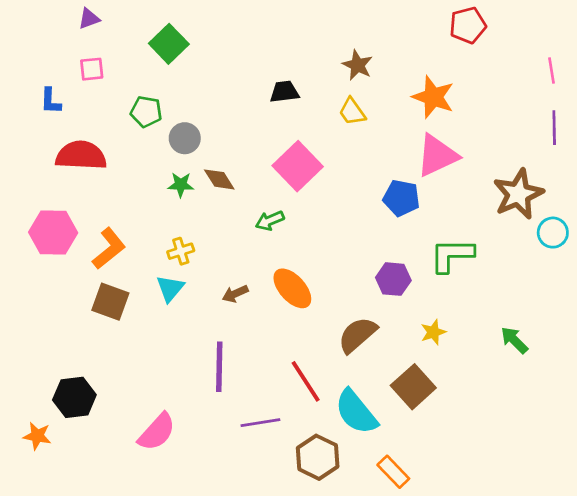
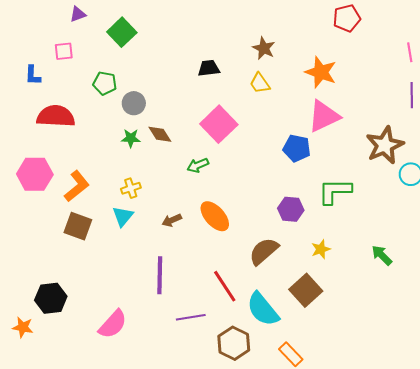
purple triangle: (89, 19) -> (78, 14), moved

